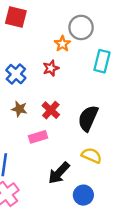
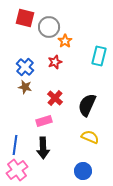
gray circle: (81, 27) -> (49, 27), moved
brown star: (19, 109) -> (25, 87), moved
black arrow: (59, 173) -> (43, 148), moved, turned -45

